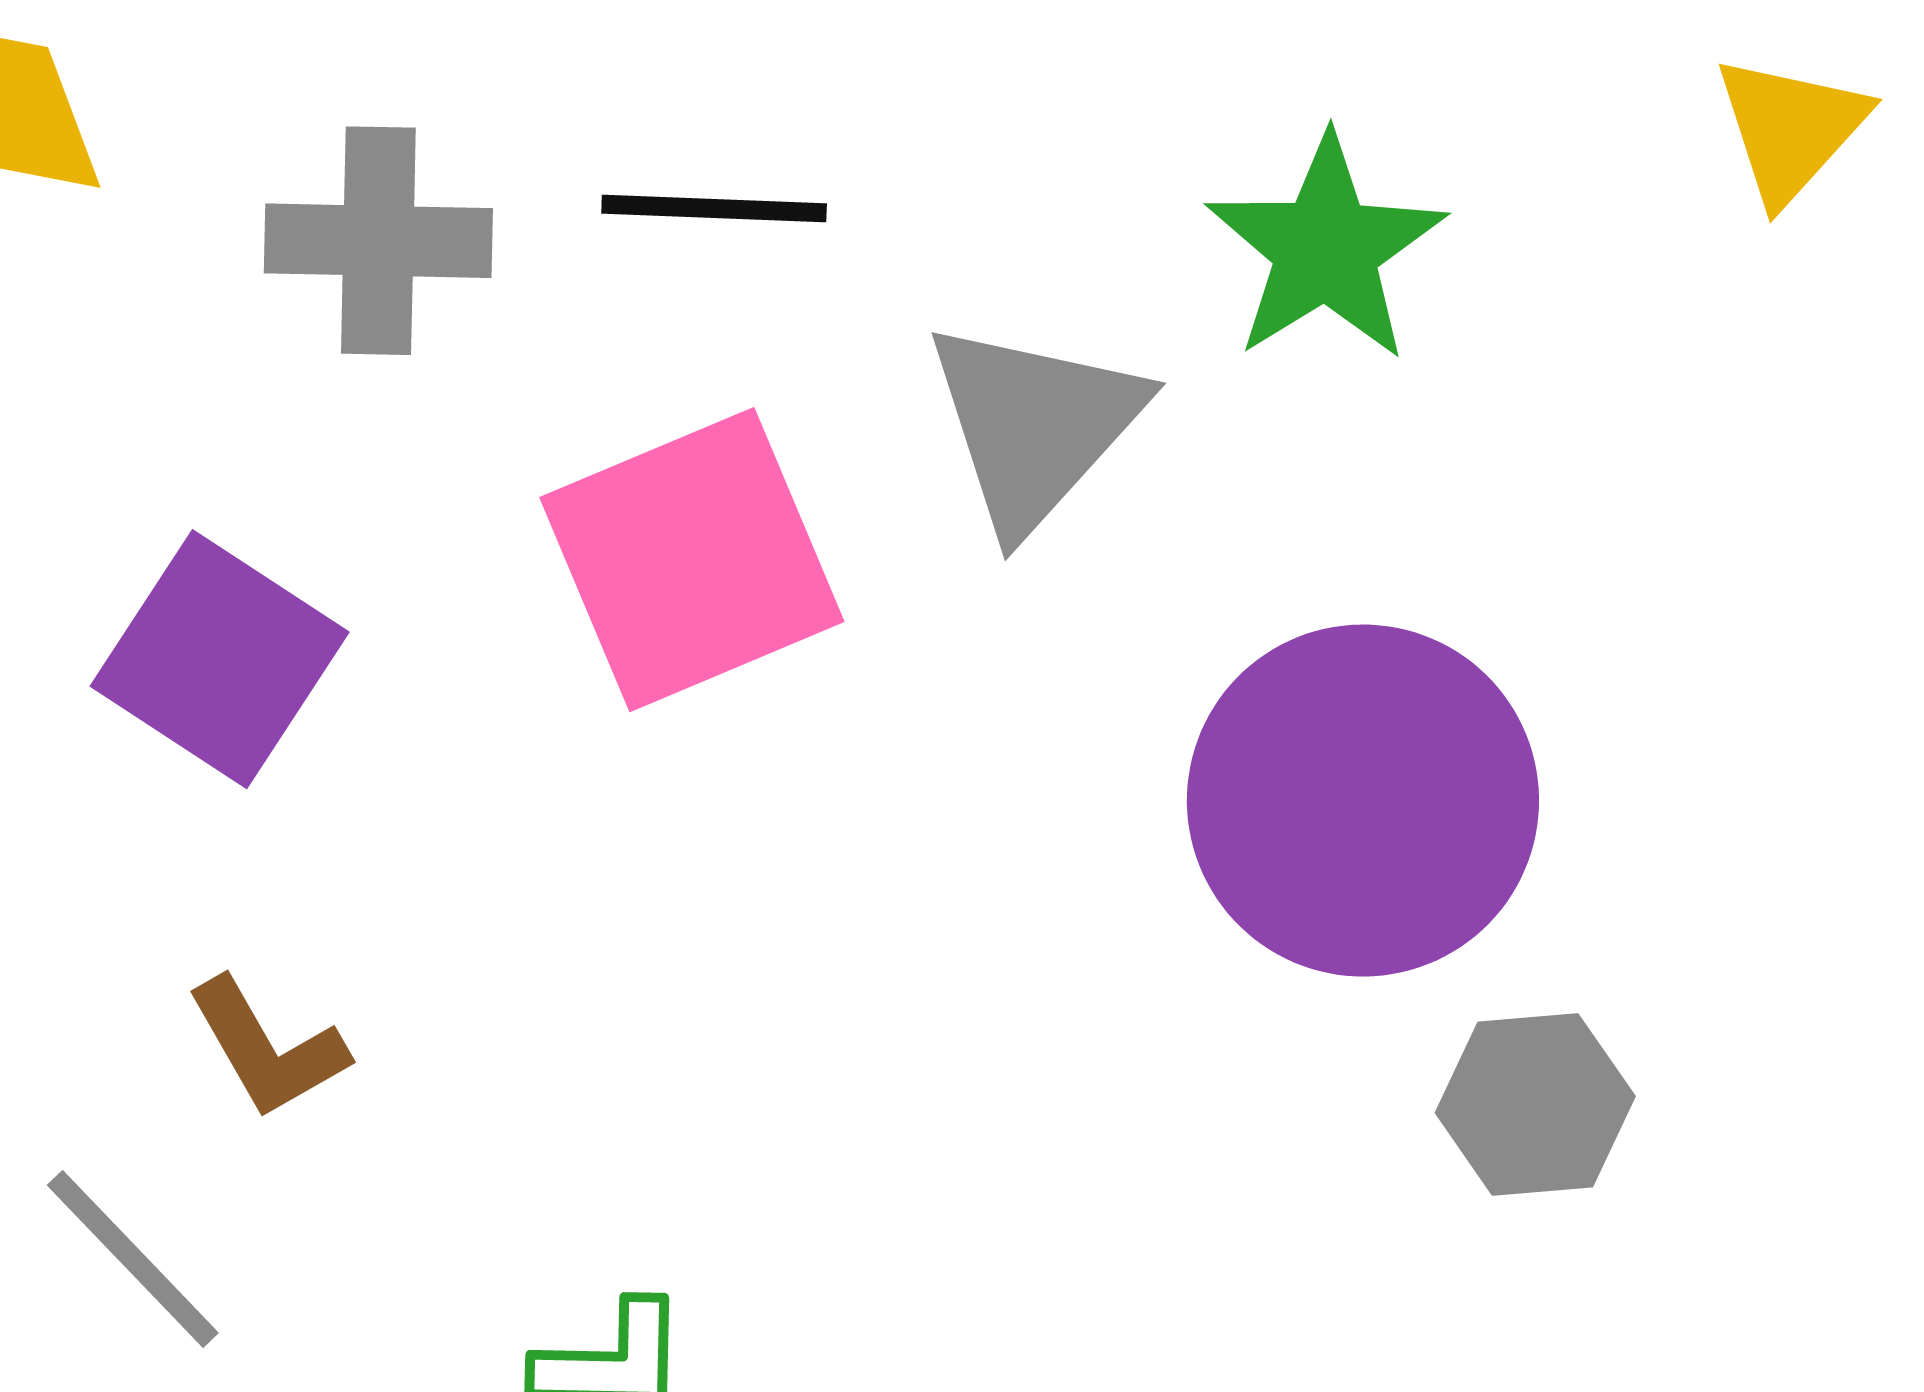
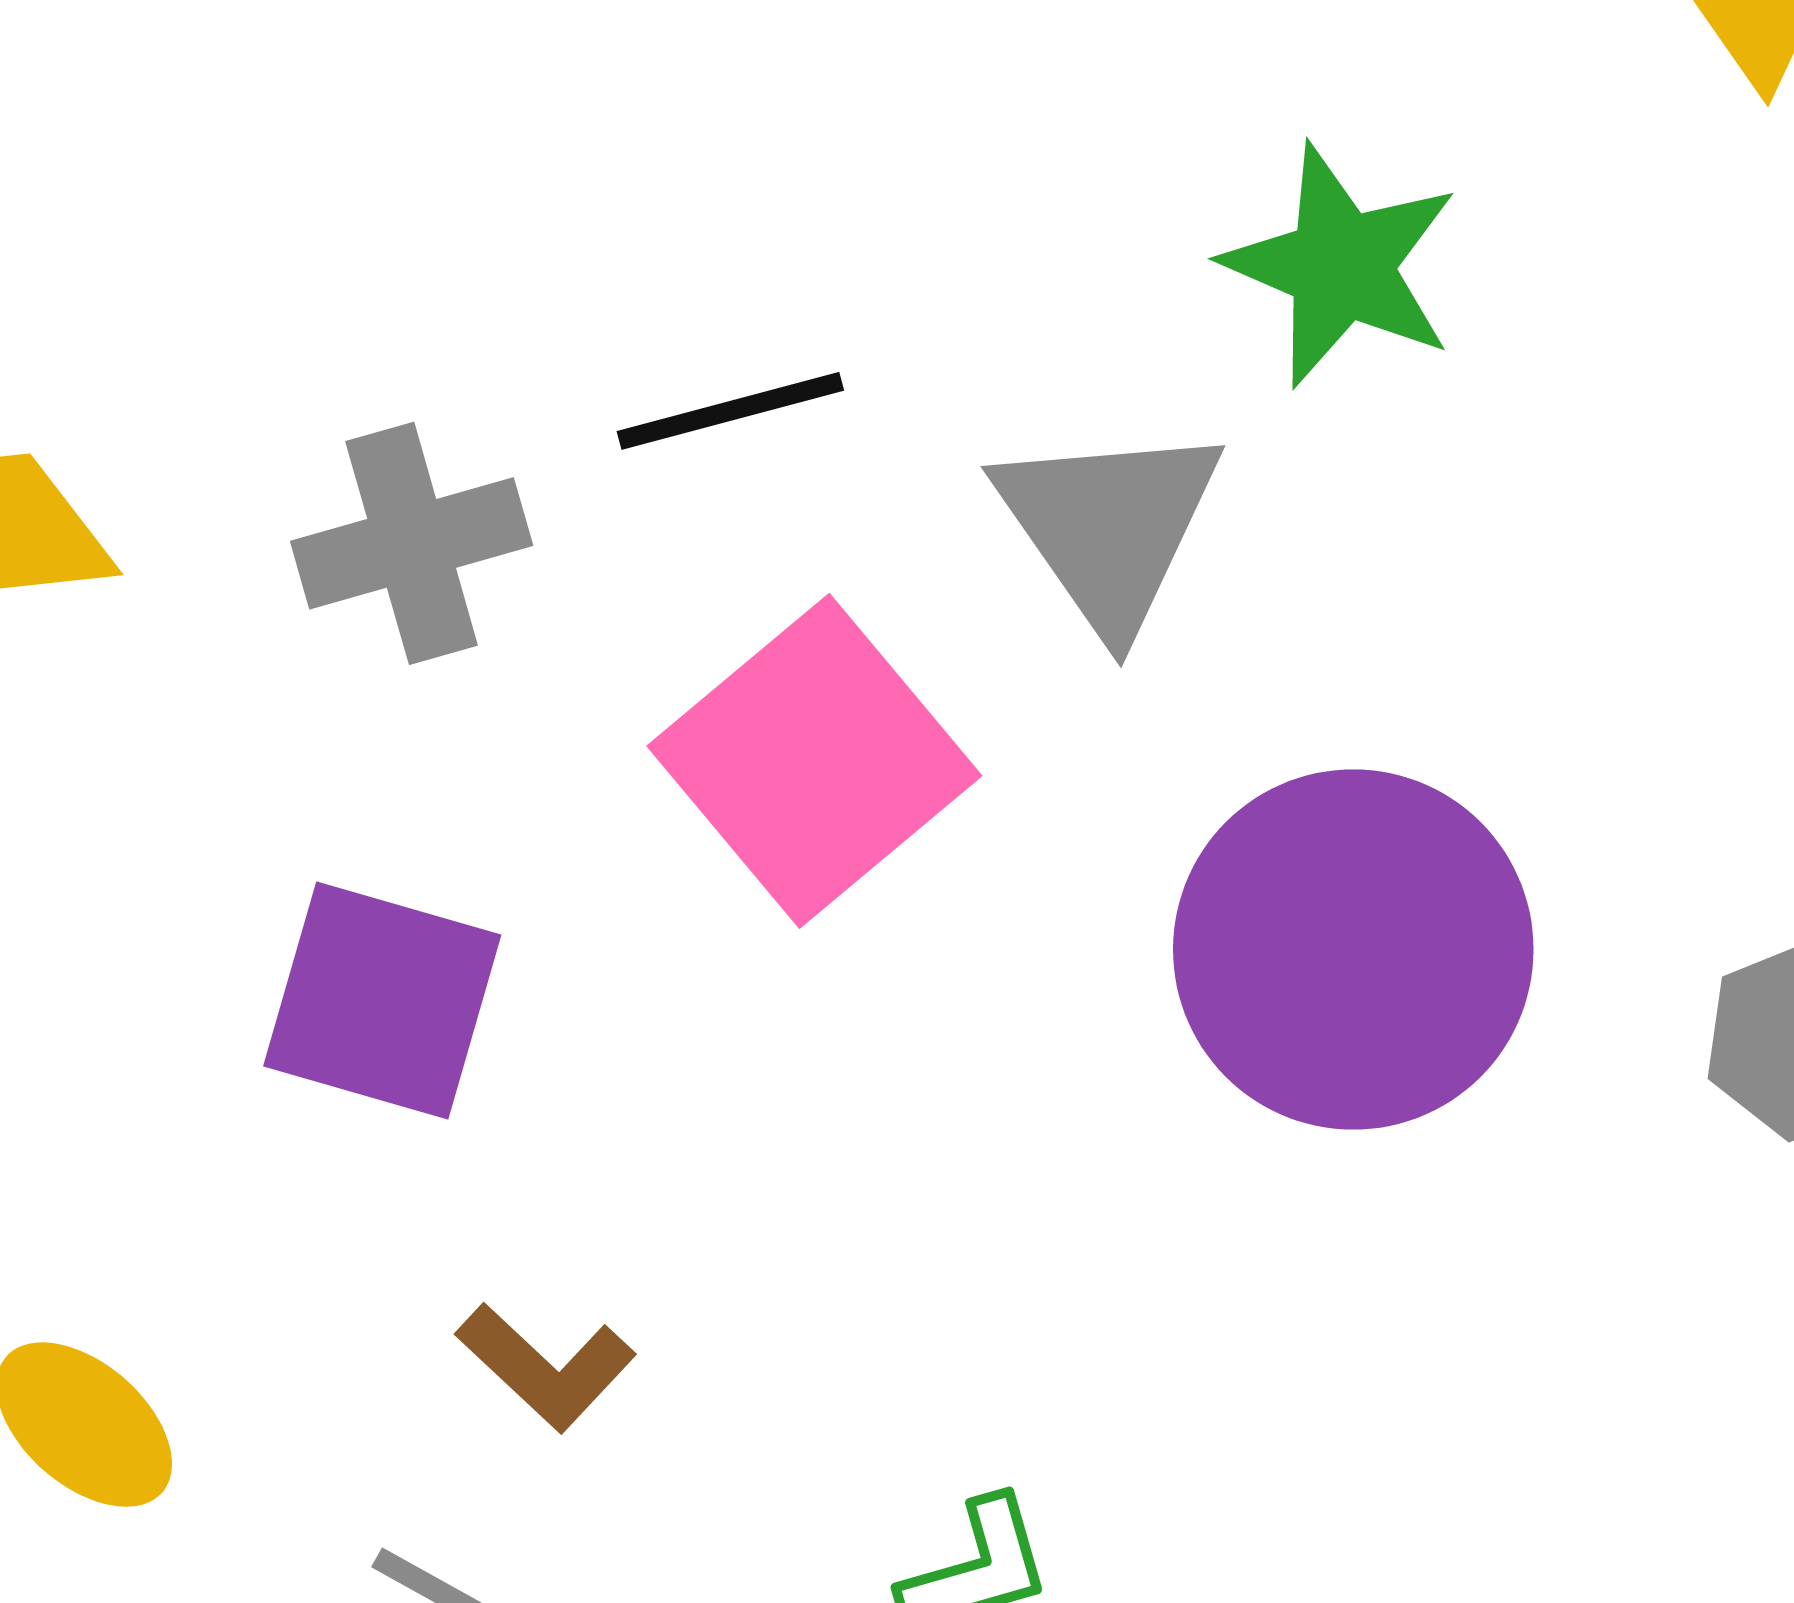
purple circle: (1363, 801) -> (1353, 950), moved

